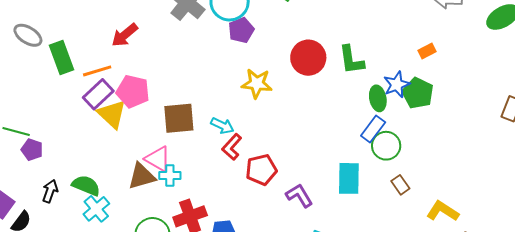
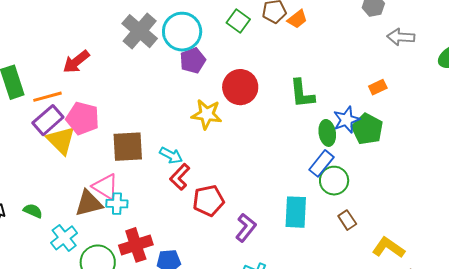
red circle: (308, 58) -> (240, 87), moved
green semicircle: (86, 185) -> (33, 211), size x0.7
purple L-shape: (299, 196) -> (246, 228), turned 68
cyan cross: (96, 209) -> (64, 238), moved

